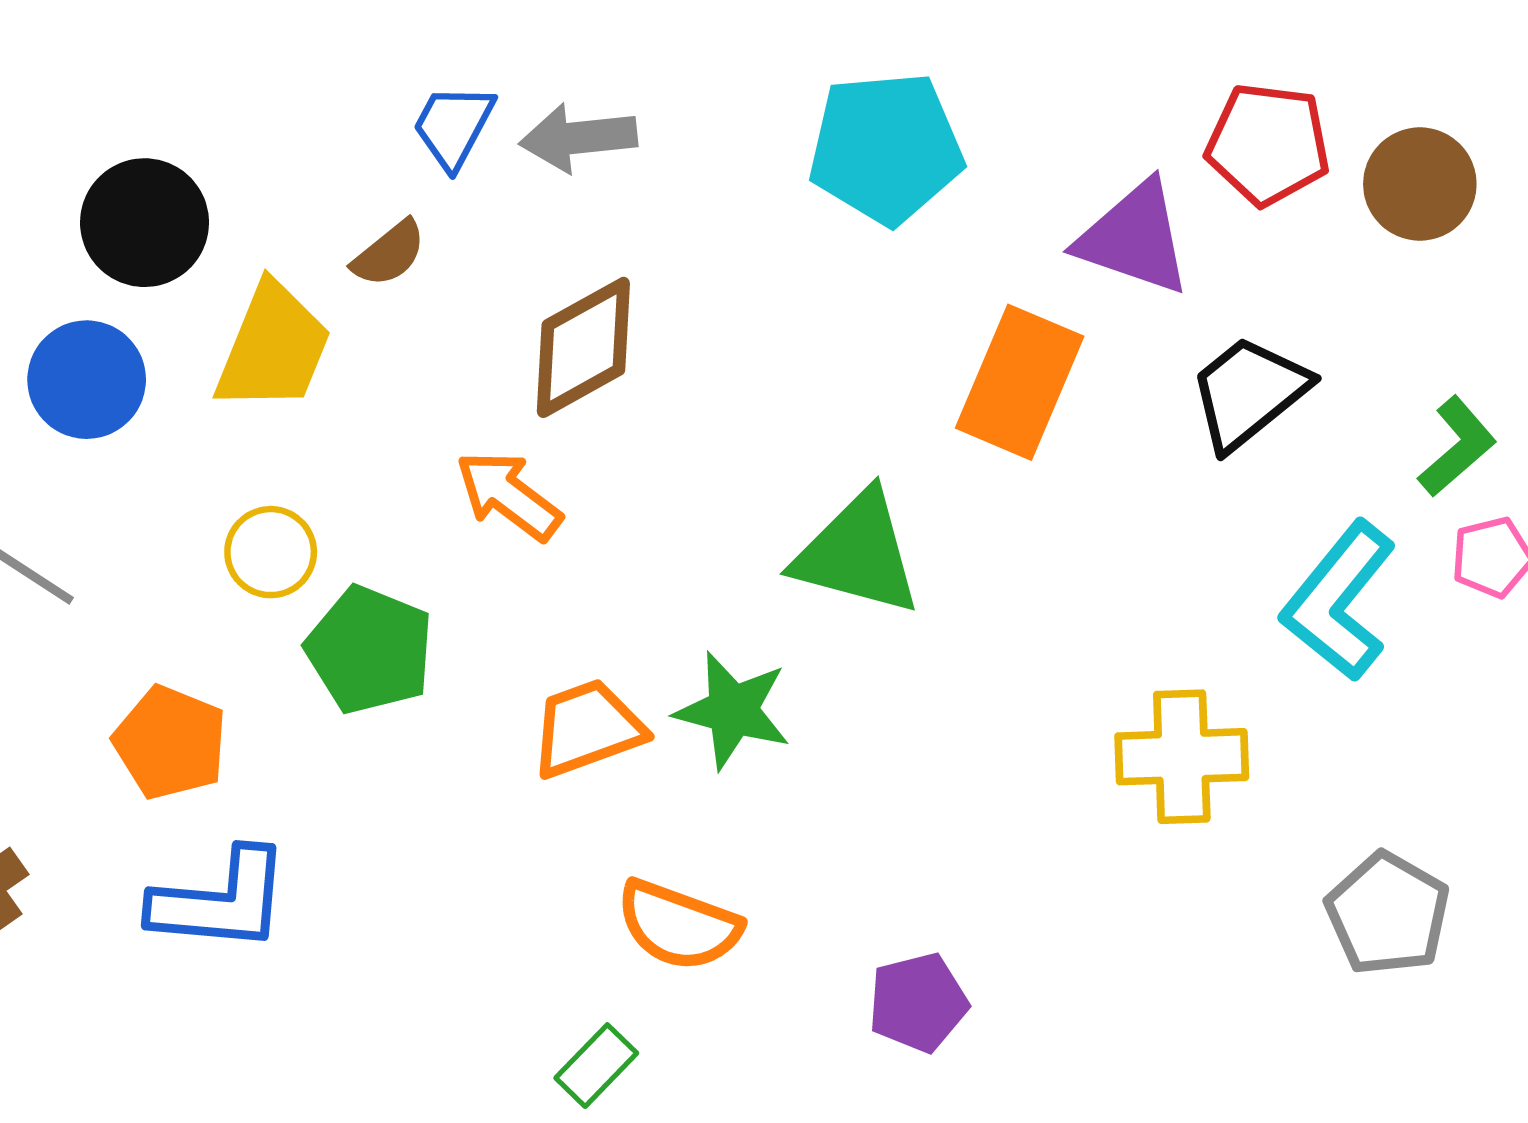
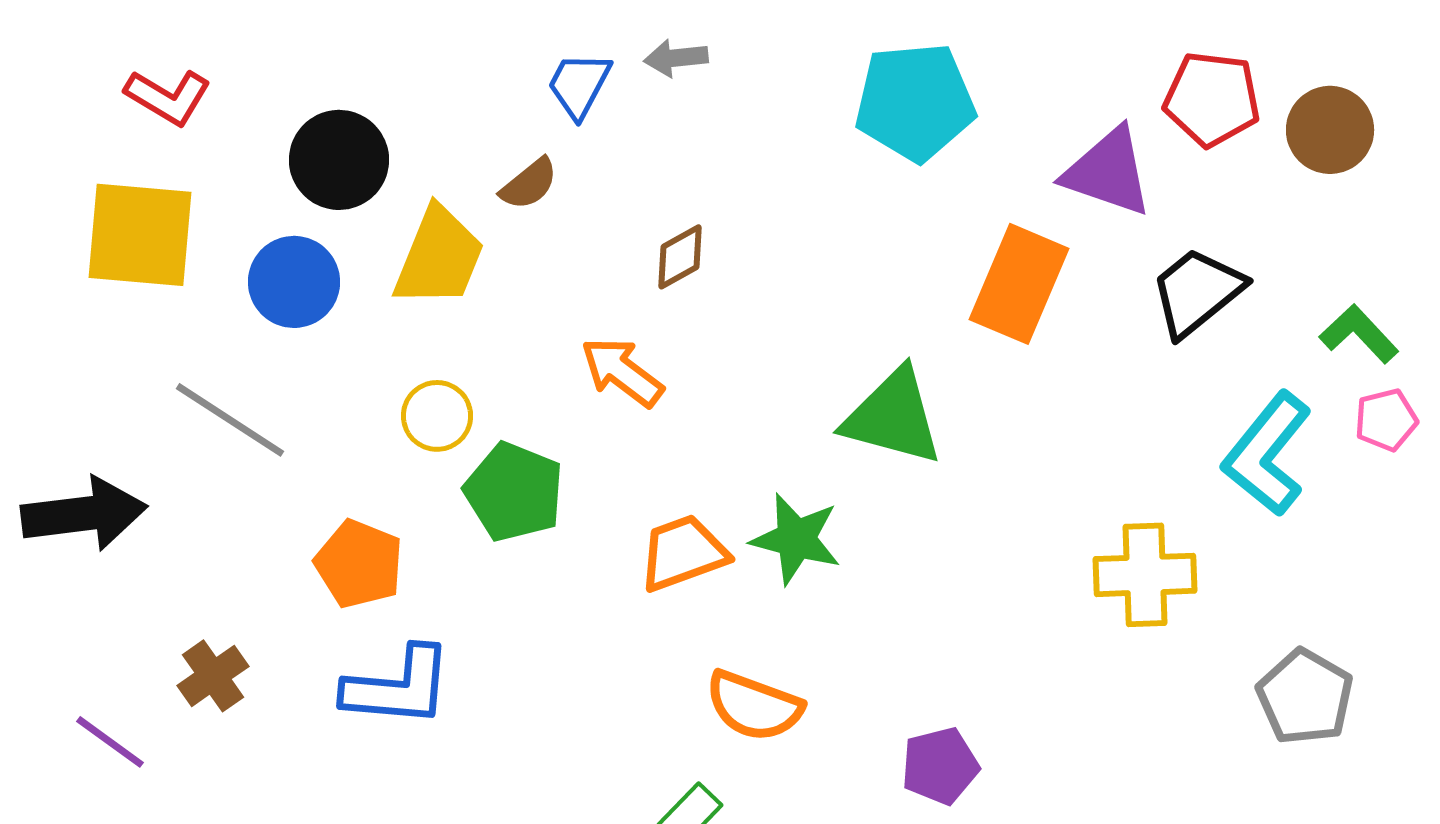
gray arrow: (578, 138) -> (676, 58), moved, size x0.7
brown diamond: (583, 347) -> (680, 257), size x0.6
green L-shape: (1457, 447) -> (1359, 334), turned -92

